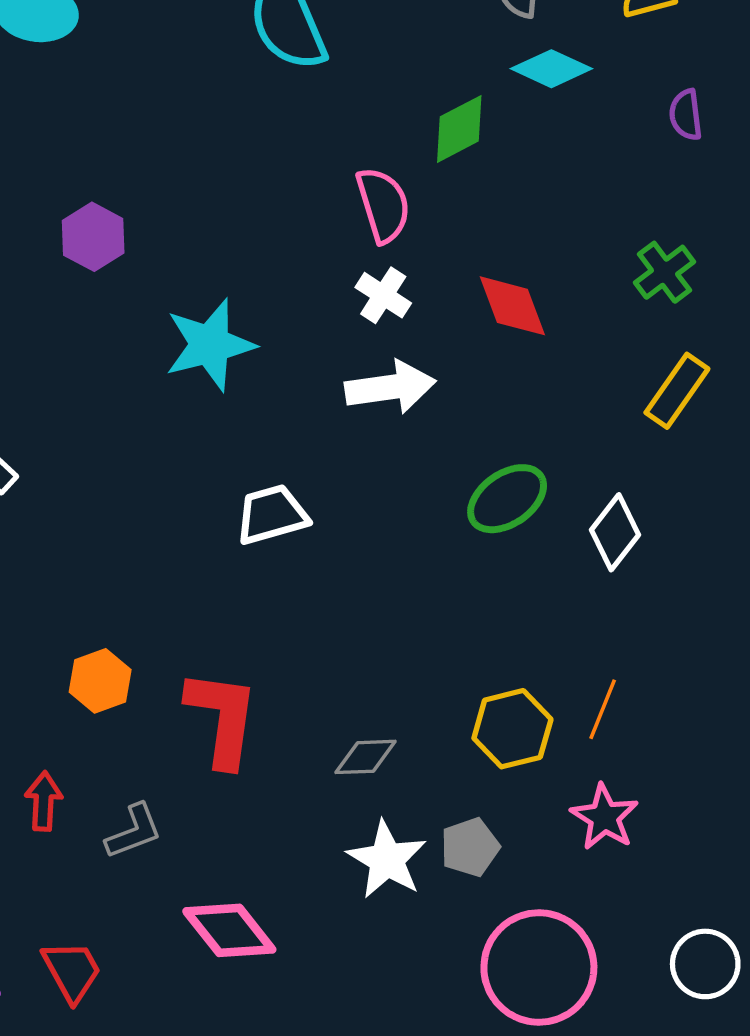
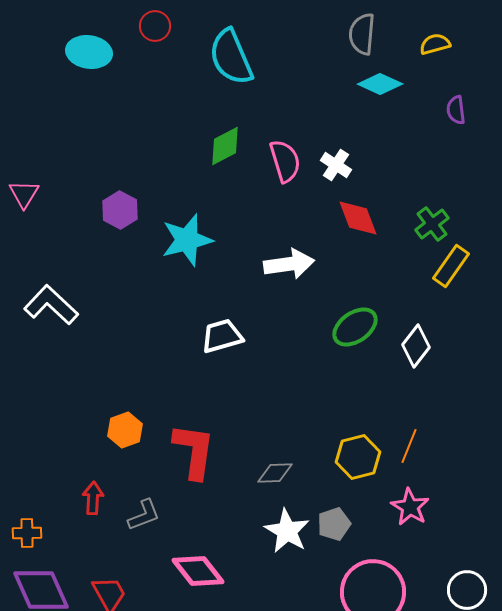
green diamond: (459, 129) -> (225, 146), moved
purple hexagon: (93, 237) -> (120, 210), moved
green cross: (665, 272) -> (432, 224), moved
white cross: (383, 295) -> (336, 165), moved

